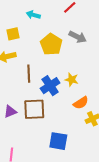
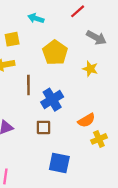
gray arrow: (78, 37) -> (96, 38), moved
yellow star: (72, 80) -> (90, 69), moved
brown square: (34, 109) -> (44, 127), moved, size x0.6

